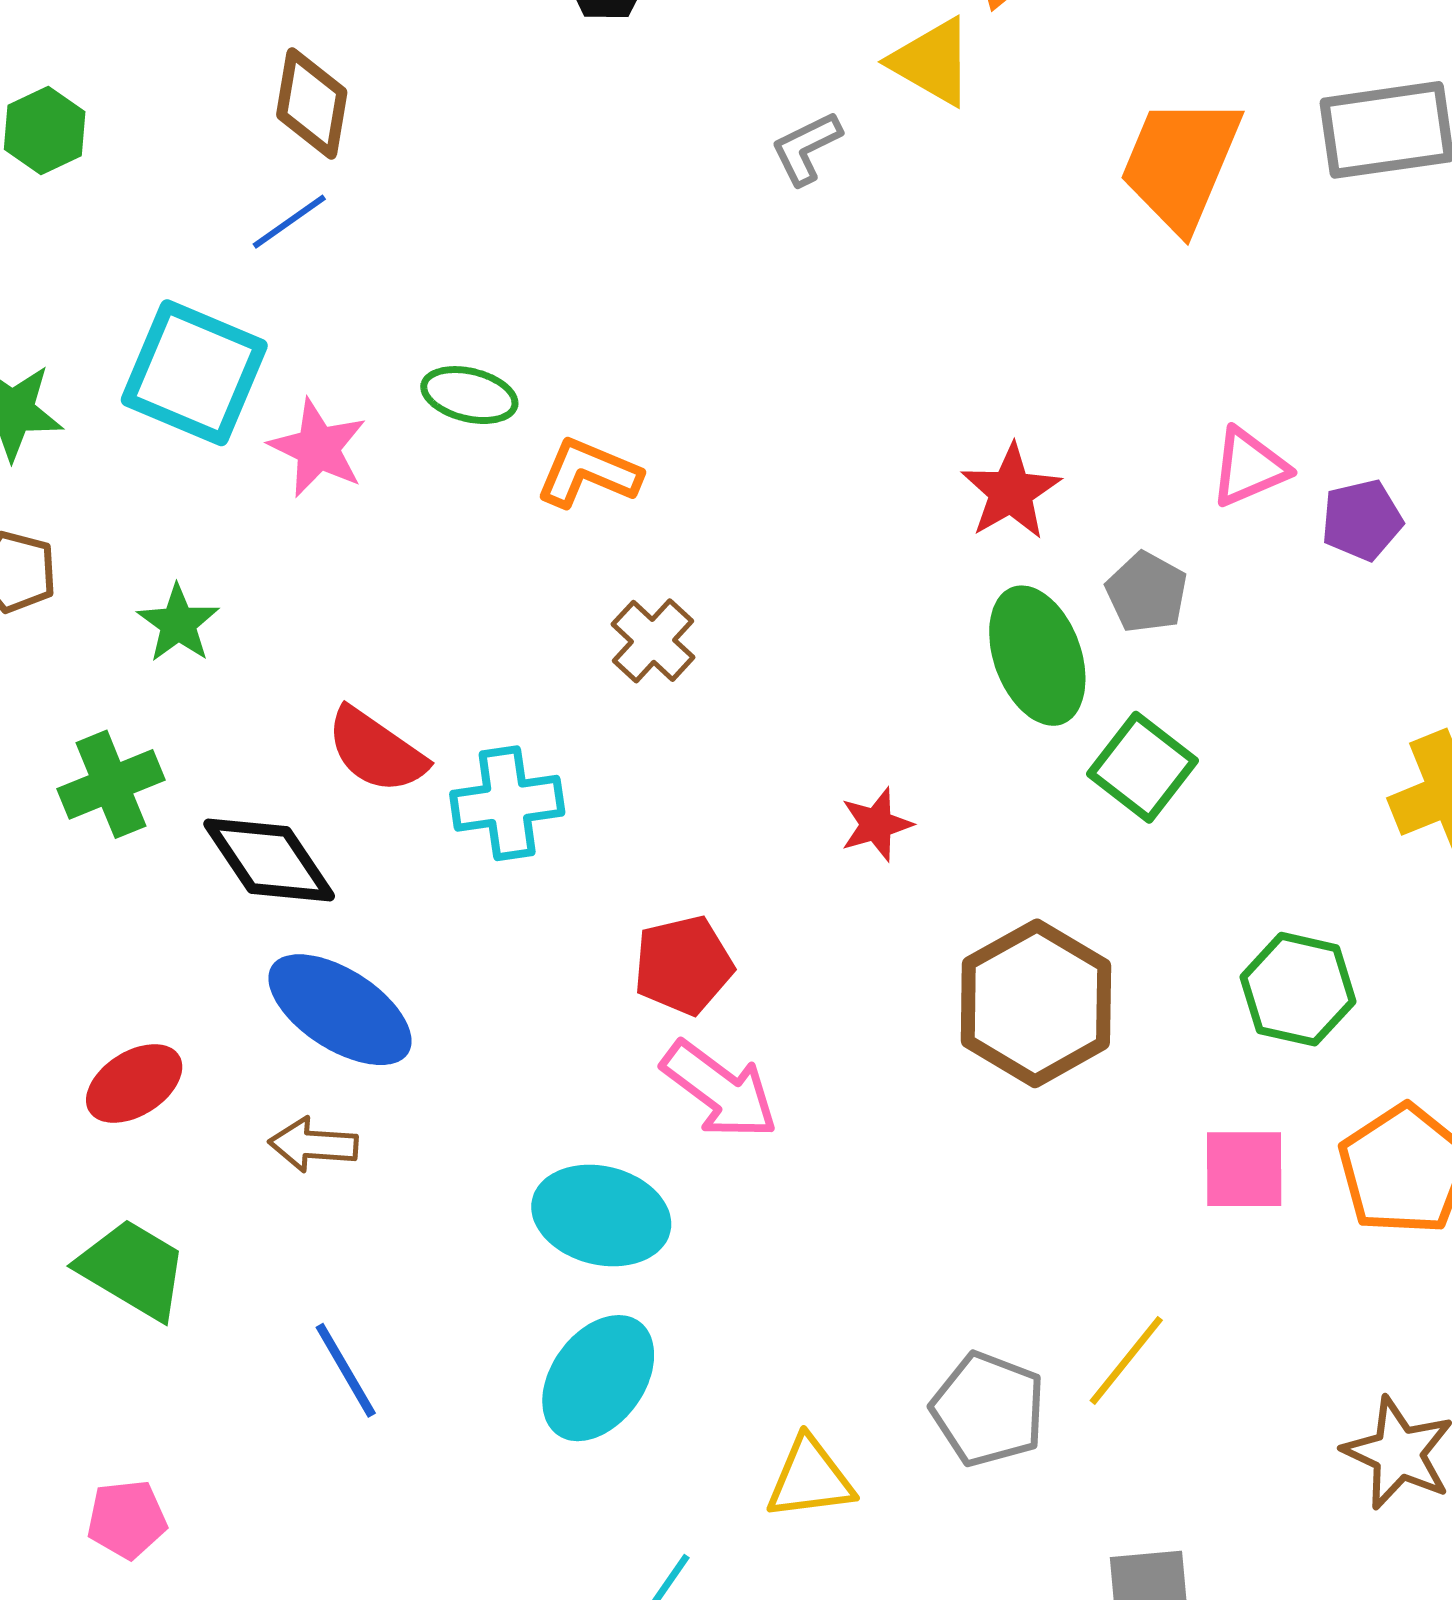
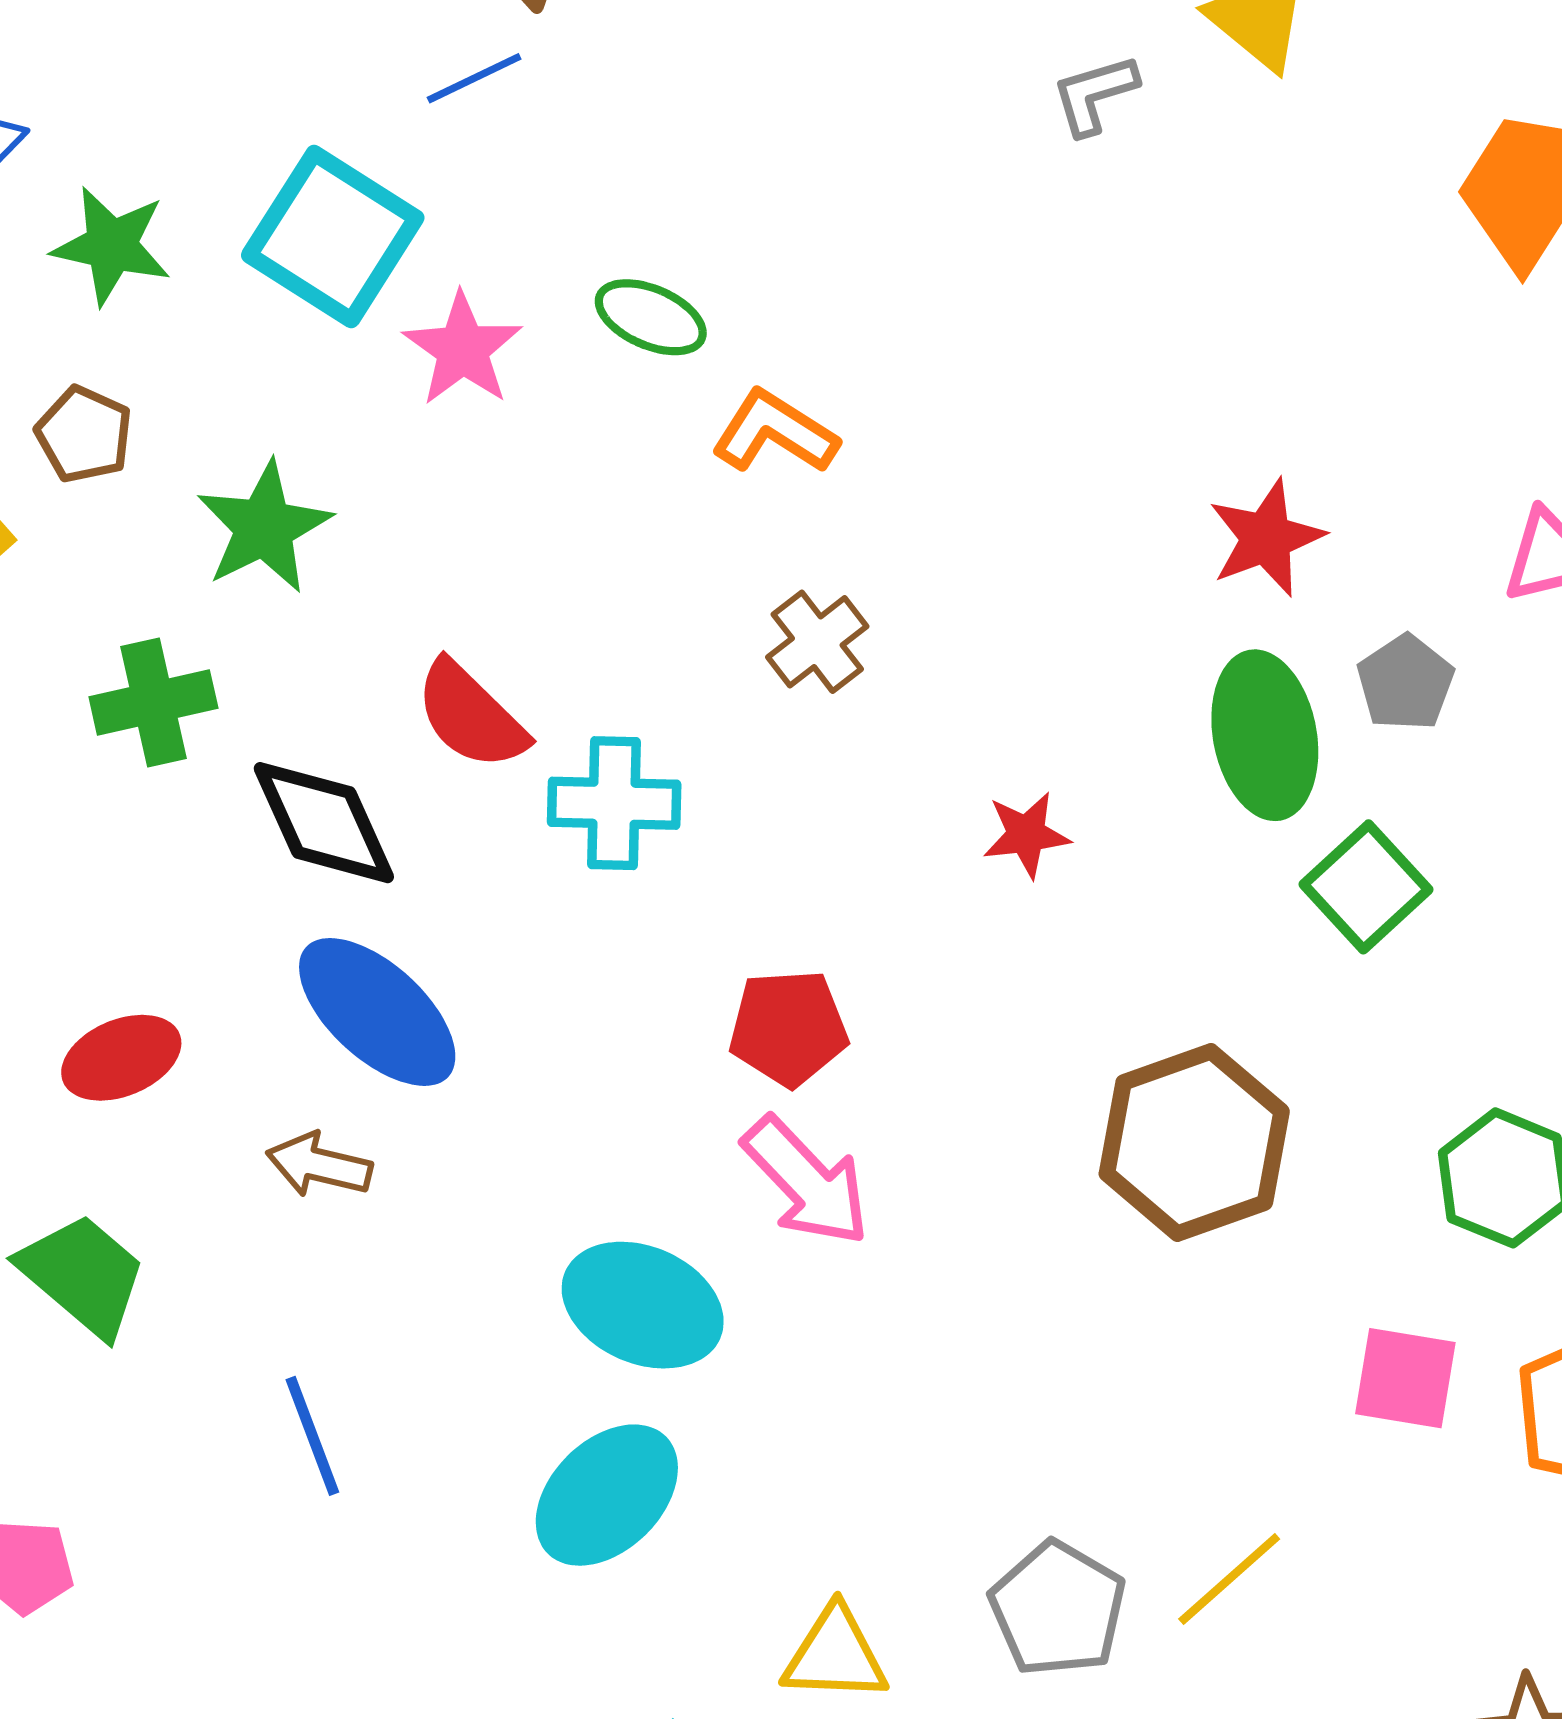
green star: (178, 624) -> (264, 527), size x1.4
red star: (876, 825) -> (1026, 835), moved

